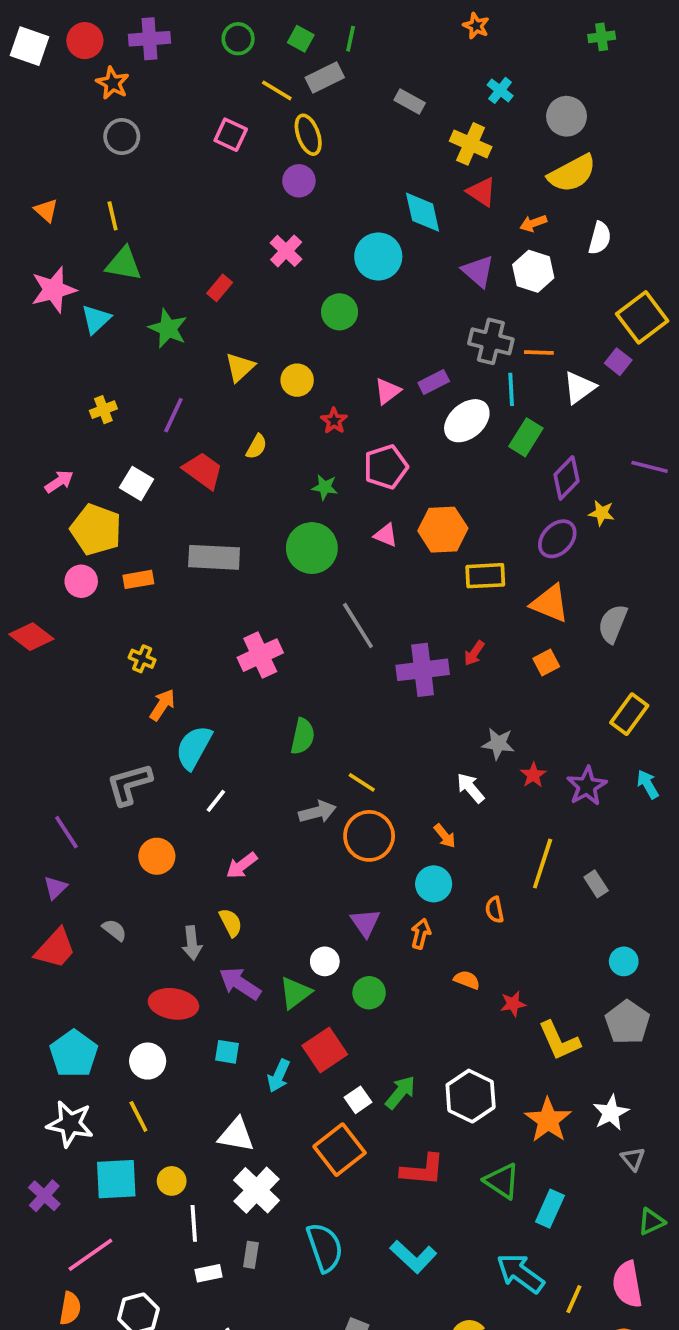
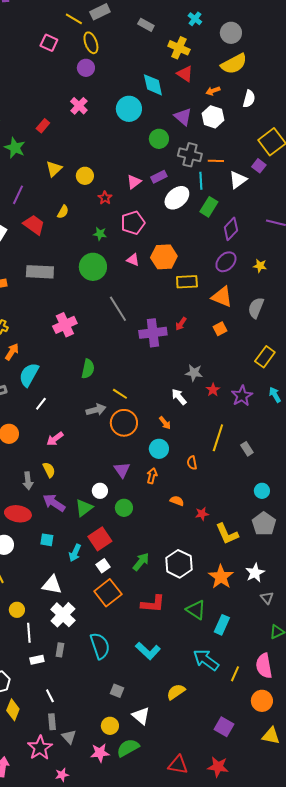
green circle: (340, 312) -> (159, 139), moved
yellow star: (602, 513) -> (260, 266), moved
white square: (358, 1100) -> (103, 566), moved

